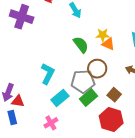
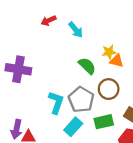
purple cross: (22, 17) -> (18, 69), moved
gray pentagon: (83, 81) -> (81, 100), moved, turned -30
green rectangle: (88, 98) -> (104, 122), turned 36

